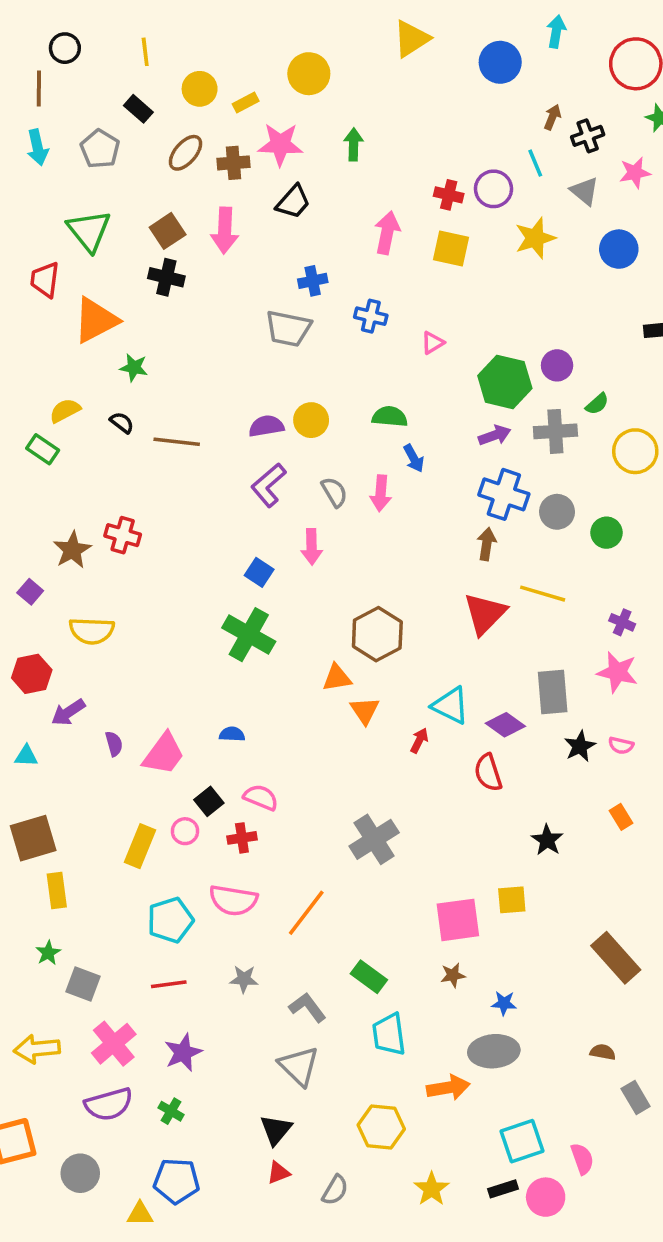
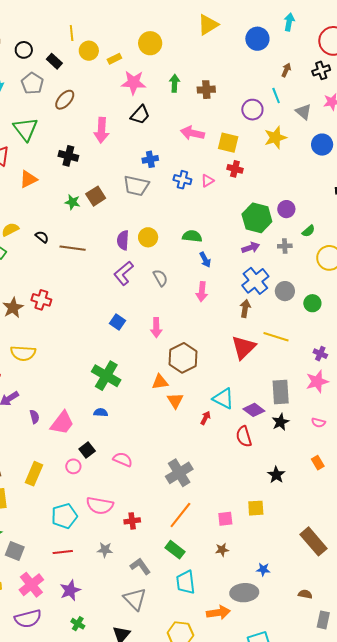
black circle: (65, 48) -> (24, 50), moved
yellow line: (145, 52) -> (72, 33), moved
black cross: (588, 136) -> (321, 70), moved
brown ellipse: (186, 153) -> (65, 100), moved
brown cross: (233, 163) -> (206, 90), moved
red cross: (449, 195) -> (235, 169), moved
brown square: (168, 231) -> (96, 196), moved
pink arrow: (387, 233) -> (192, 133), turned -90
orange triangle: (96, 320) -> (28, 179), size x0.7
pink triangle: (433, 343) -> (207, 181), moved
green star: (134, 368) -> (72, 202), moved
purple semicircle: (266, 426) -> (123, 240), turned -78
gray cross: (555, 431) -> (285, 246), size x0.6
pink arrow: (381, 493) -> (202, 292), moved
blue cross: (504, 494) -> (255, 281), turned 32
pink arrow: (312, 547) -> (156, 328), moved
green cross: (249, 635) -> (106, 376), moved
pink star: (617, 672) -> (317, 382), turned -30
black star: (580, 746) -> (280, 422), moved
pink semicircle: (261, 797) -> (123, 459), moved
red cross: (242, 838) -> (132, 521), moved
yellow rectangle: (140, 846) -> (34, 474), moved
orange line: (306, 913) -> (180, 515), moved
pink square: (458, 920) -> (225, 519), size x0.6
blue star: (504, 1003) -> (263, 569), moved
gray rectangle: (636, 1098) -> (323, 620), turned 42
green cross: (171, 1111) -> (78, 624), moved

